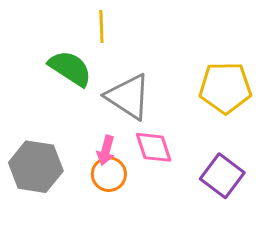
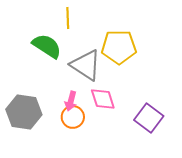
yellow pentagon: (225, 88) -> (119, 47), moved

